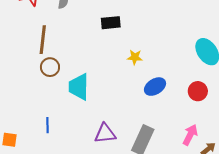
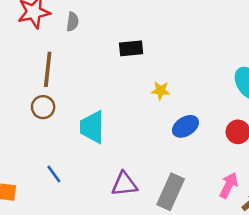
brown circle: (50, 67) -> (43, 107), moved
blue line: (47, 125) -> (54, 174), turned -35

